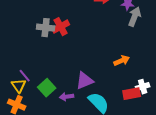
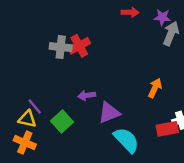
orange arrow: (122, 61) -> (155, 88), turned -42
yellow triangle: (19, 86) -> (27, 119), turned -42
purple arrow: (67, 97) -> (87, 95), moved

